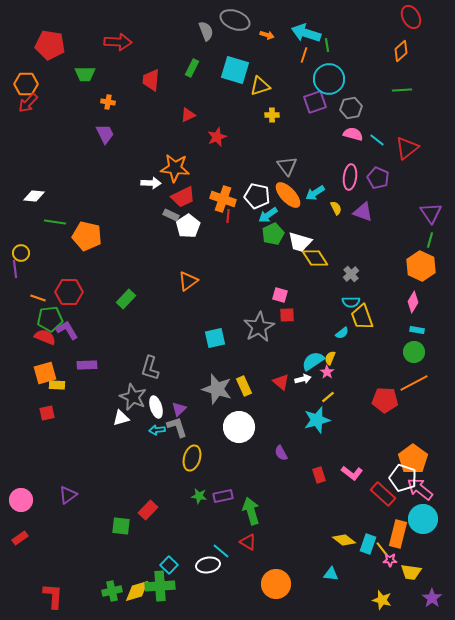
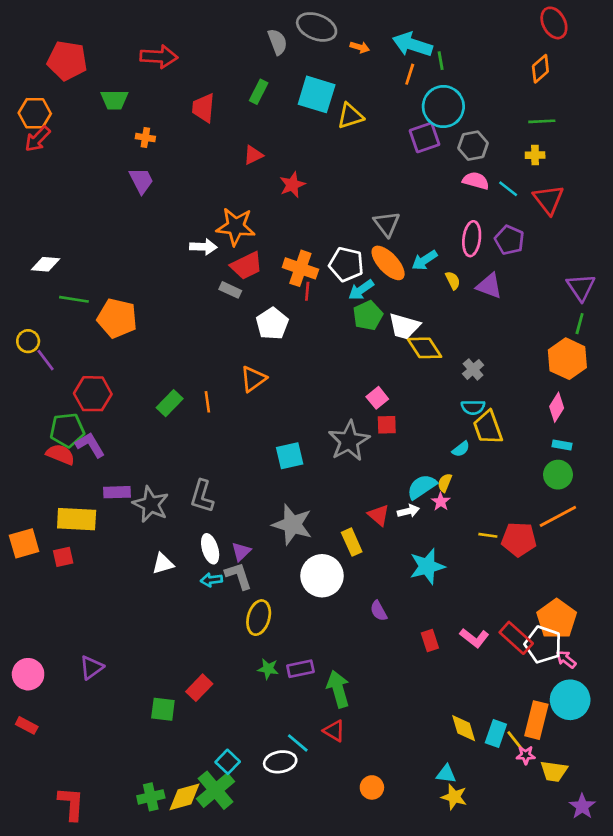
yellow cross: (272, 115) -> (535, 155), moved
red triangle: (407, 148) -> (549, 200), turned -30
white pentagon: (188, 226) -> (272, 324), moved
purple line: (15, 269) -> (46, 360), moved, turned -30
pink square: (280, 295) -> (377, 398), turned 35
orange line: (38, 298) -> (207, 402), moved, turned 63
orange square: (45, 373) -> (24, 543), moved
yellow rectangle: (57, 385) -> (77, 519), size x1.8
yellow rectangle: (244, 386) -> (352, 542), moved
gray star: (133, 397) -> (151, 504), moved
yellow line: (328, 397) -> (488, 535), moved, turned 48
pink arrow: (420, 489) -> (566, 659), size x0.6
red rectangle: (383, 494) -> (516, 638), moved
red rectangle: (20, 538) -> (27, 725), turned 63
yellow diamond: (344, 540) -> (464, 728), turned 35
orange circle: (276, 584) -> (372, 787), size x0.6
green cross: (160, 586) -> (215, 790), turned -36
yellow star: (382, 600) -> (454, 797), moved

